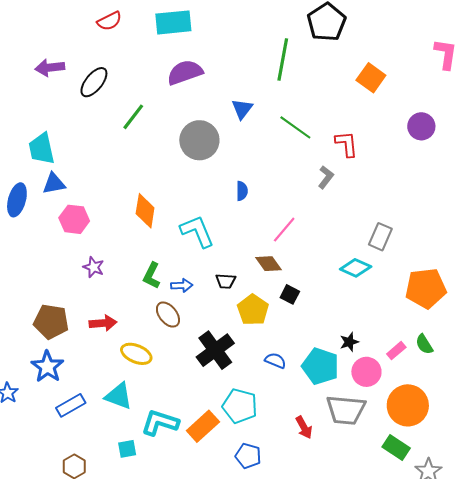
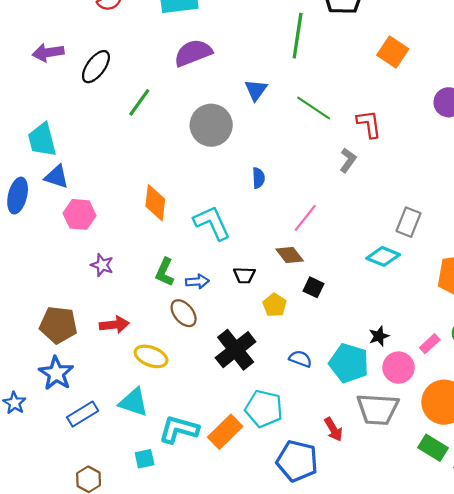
blue triangle: (54, 184) -> (57, 177), turned 30
yellow pentagon: (253, 310) -> (275, 305), size x0.7
blue pentagon: (248, 456) -> (297, 461), moved, size x1.5

